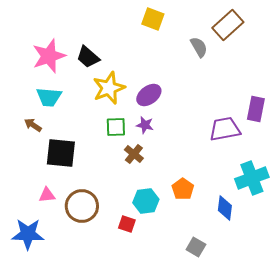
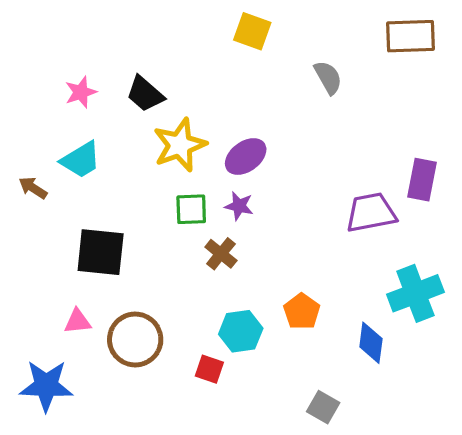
brown rectangle: (228, 25) -> (410, 36), moved, turned 40
pink star: (49, 56) -> (81, 92), size x0.6
cyan trapezoid: (49, 97) -> (81, 160), turned -36
brown arrow: (33, 125) -> (33, 188), moved

